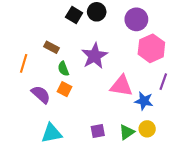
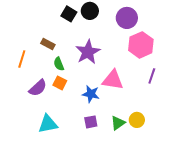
purple semicircle: (41, 95) -> (38, 88), turned 96
blue star: (144, 101) -> (91, 94), moved

